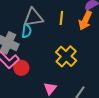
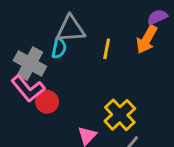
yellow line: (61, 18) -> (107, 49), moved
yellow cross: (66, 56) -> (120, 115), moved

